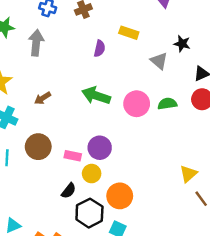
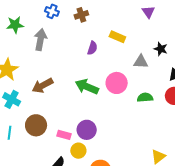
gray triangle: (159, 61) -> (141, 62), turned -42
brown arrow: (43, 98) -> (43, 86), size x1.5
pink circle: (137, 104) -> (117, 83), moved

